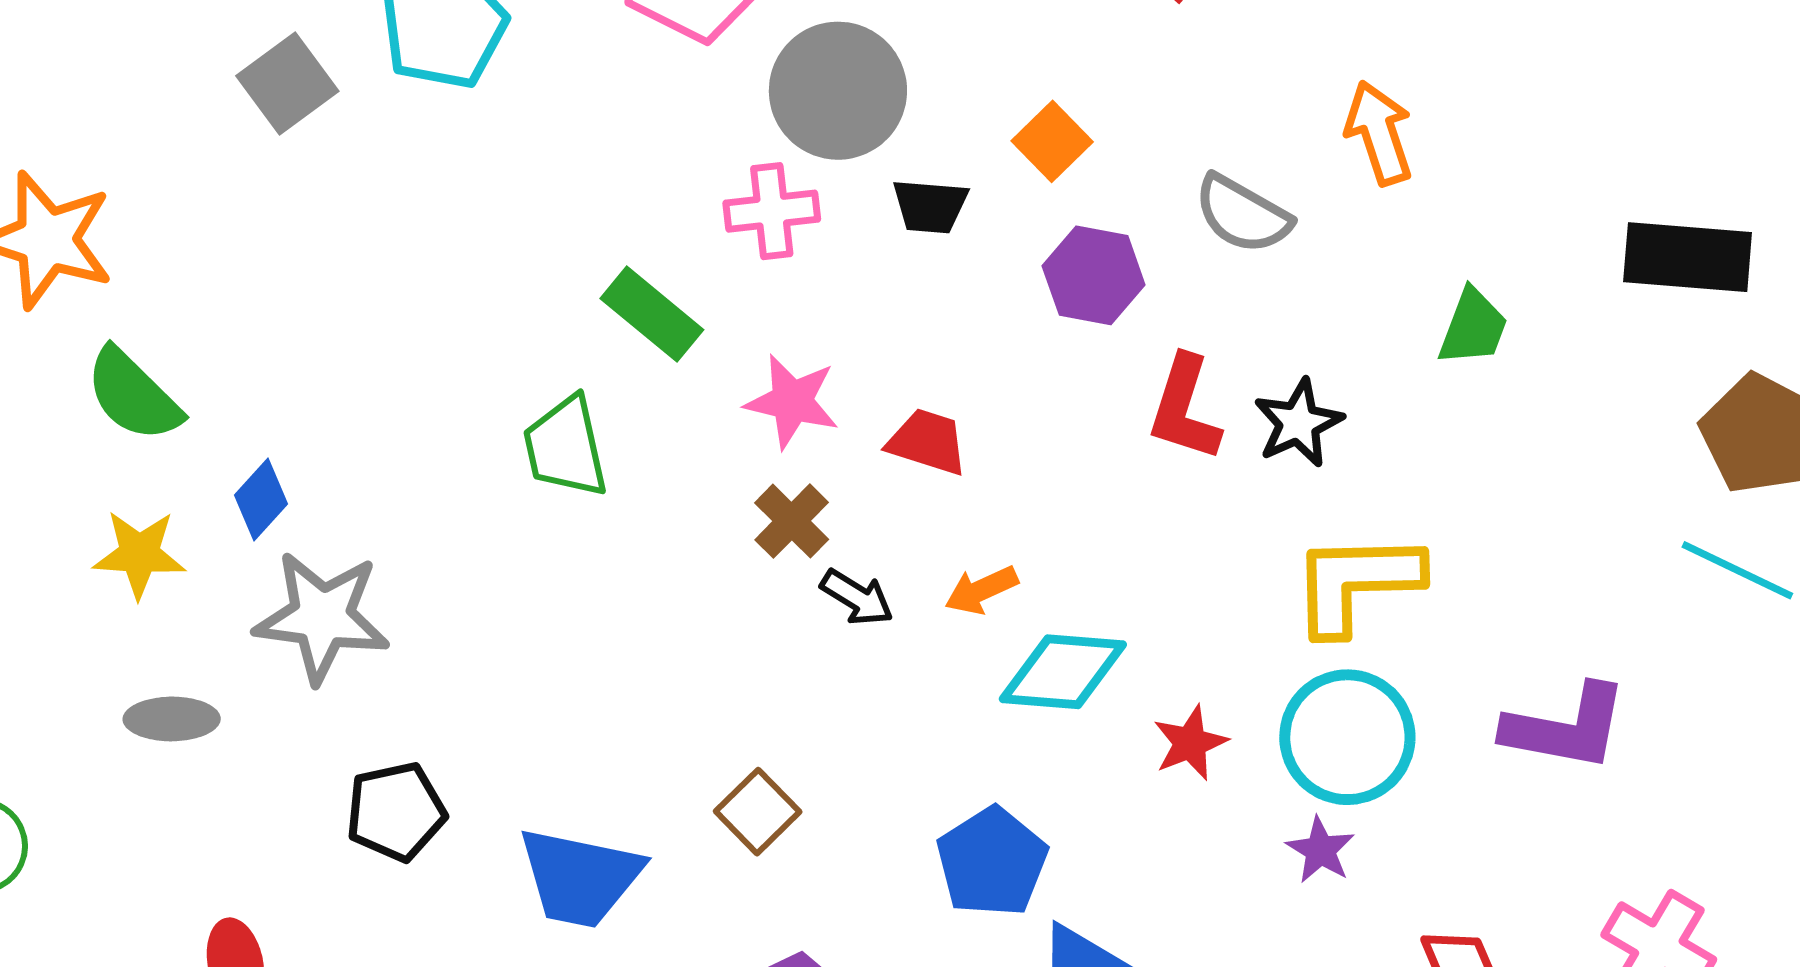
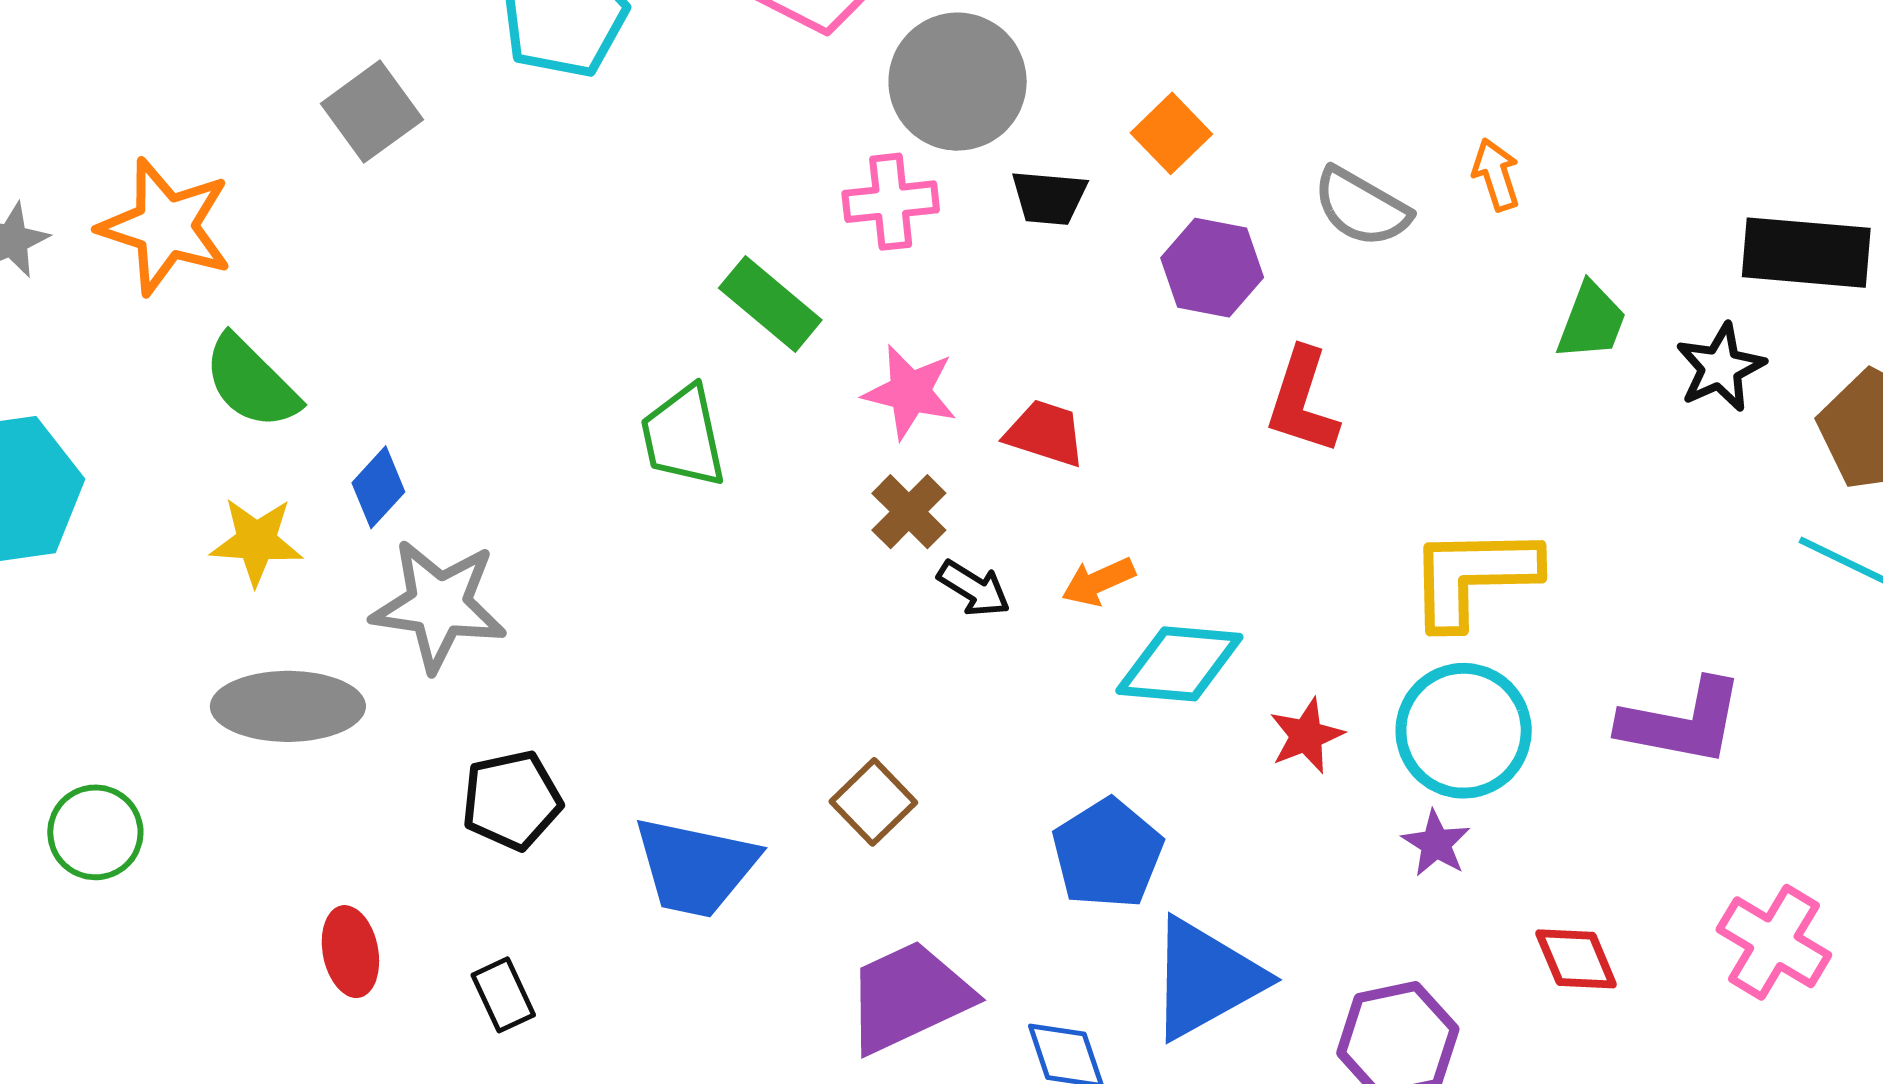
gray square: (287, 84) -> (372, 112), moved
orange arrow: (1379, 133) -> (1496, 175), moved, size x0.7
black star: (1298, 423) -> (1720, 368), moved
gray ellipse: (172, 719) -> (288, 706), size x1.6

